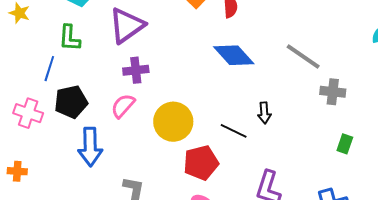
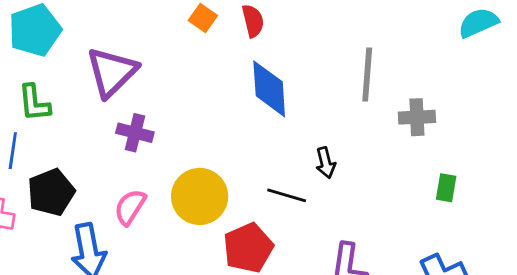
blue diamond: (234, 55) -> (269, 89), turned 48
gray line: (303, 56) -> (367, 74), turned 69
purple cross: (136, 70) -> (135, 133), turned 30
pink semicircle: (123, 106) -> (130, 207), moved

